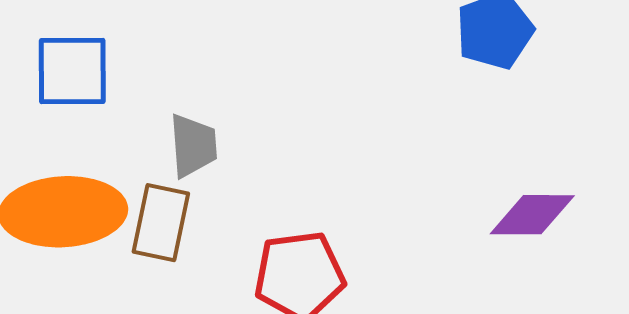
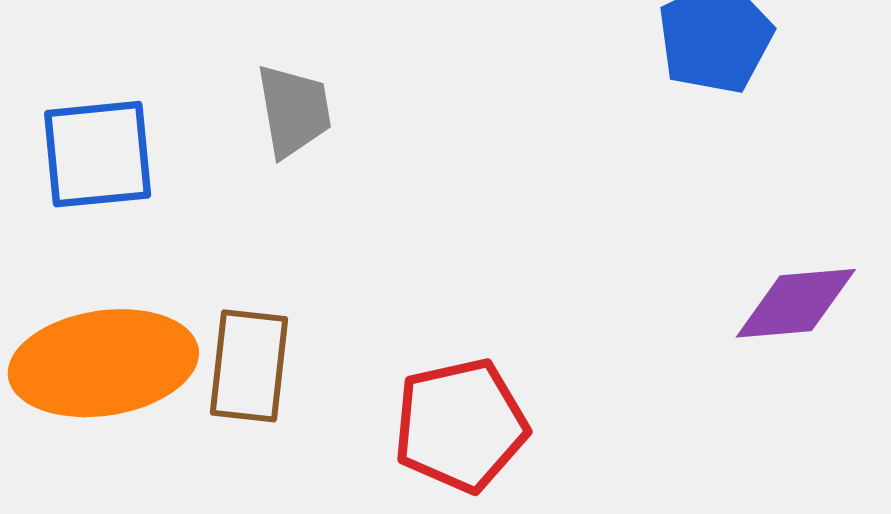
gray trapezoid: (193, 146) -> (294, 111), moved

